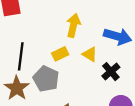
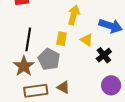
yellow rectangle: (60, 54) -> (62, 39), turned -56

